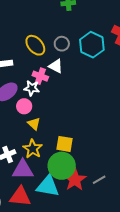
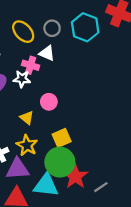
pink circle: (24, 106) -> (49, 102), moved
yellow square: (65, 144) -> (62, 138), turned -30
gray line: (99, 180) -> (101, 187), moved

